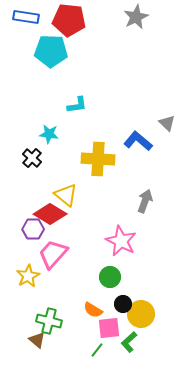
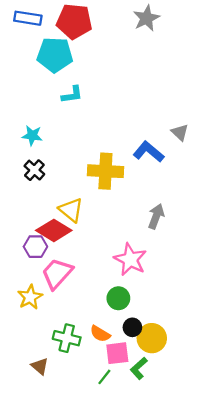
cyan L-shape: (77, 105) -> (72, 95), moved
cyan star: (49, 134) -> (32, 136), moved
green cross: (49, 321) -> (67, 338), moved

